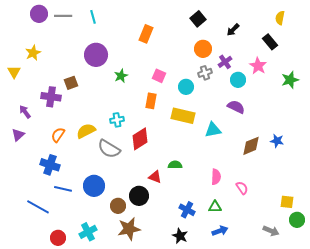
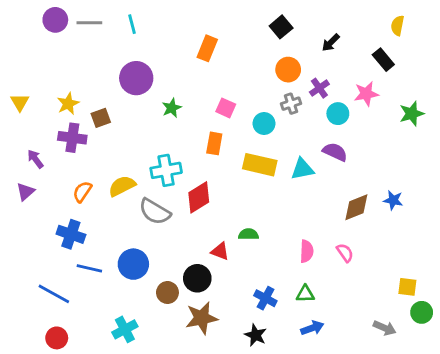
yellow star: (33, 53) -> (68, 104), moved
pink star: (258, 66) -> (366, 94), turned 30
cyan cross: (117, 120) -> (166, 170), size x1.5
cyan triangle: (213, 130) -> (302, 169), moved
pink semicircle: (242, 188) -> (345, 253), moved
brown star: (129, 229) -> (202, 318), moved
red circle: (58, 238) -> (57, 338), moved

